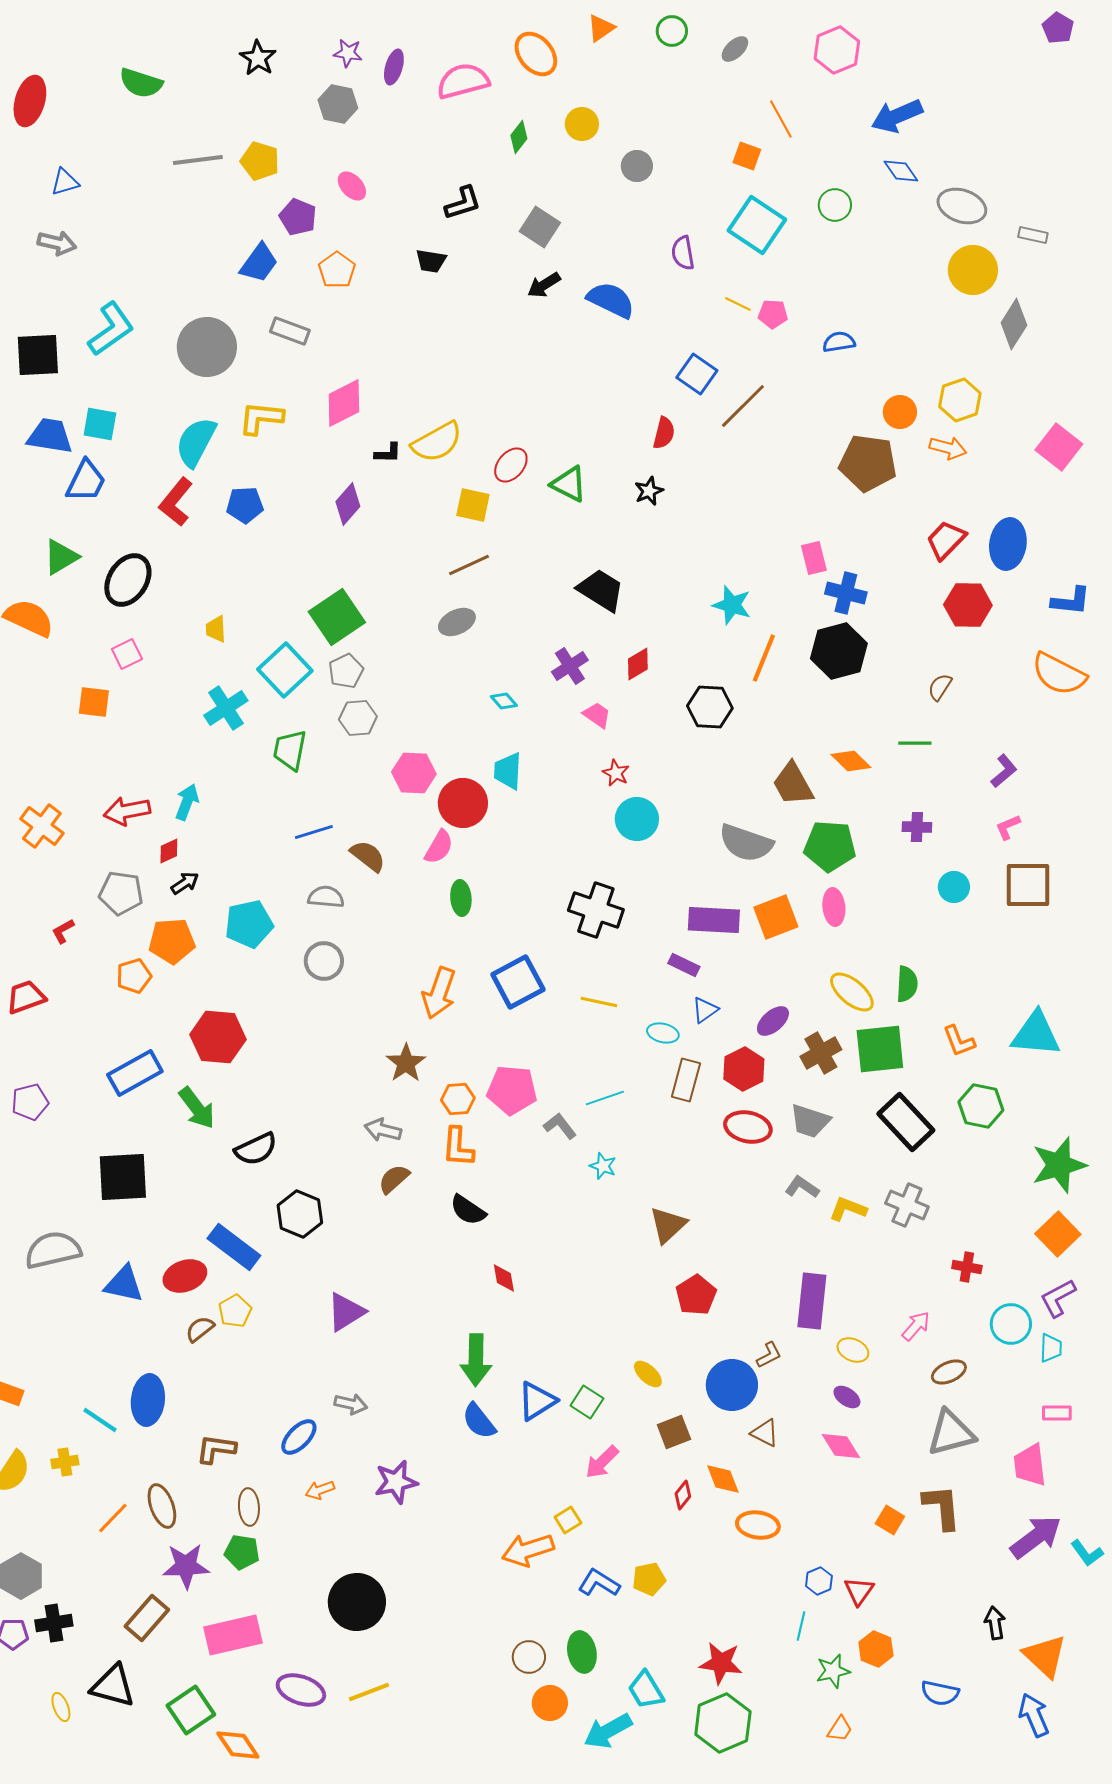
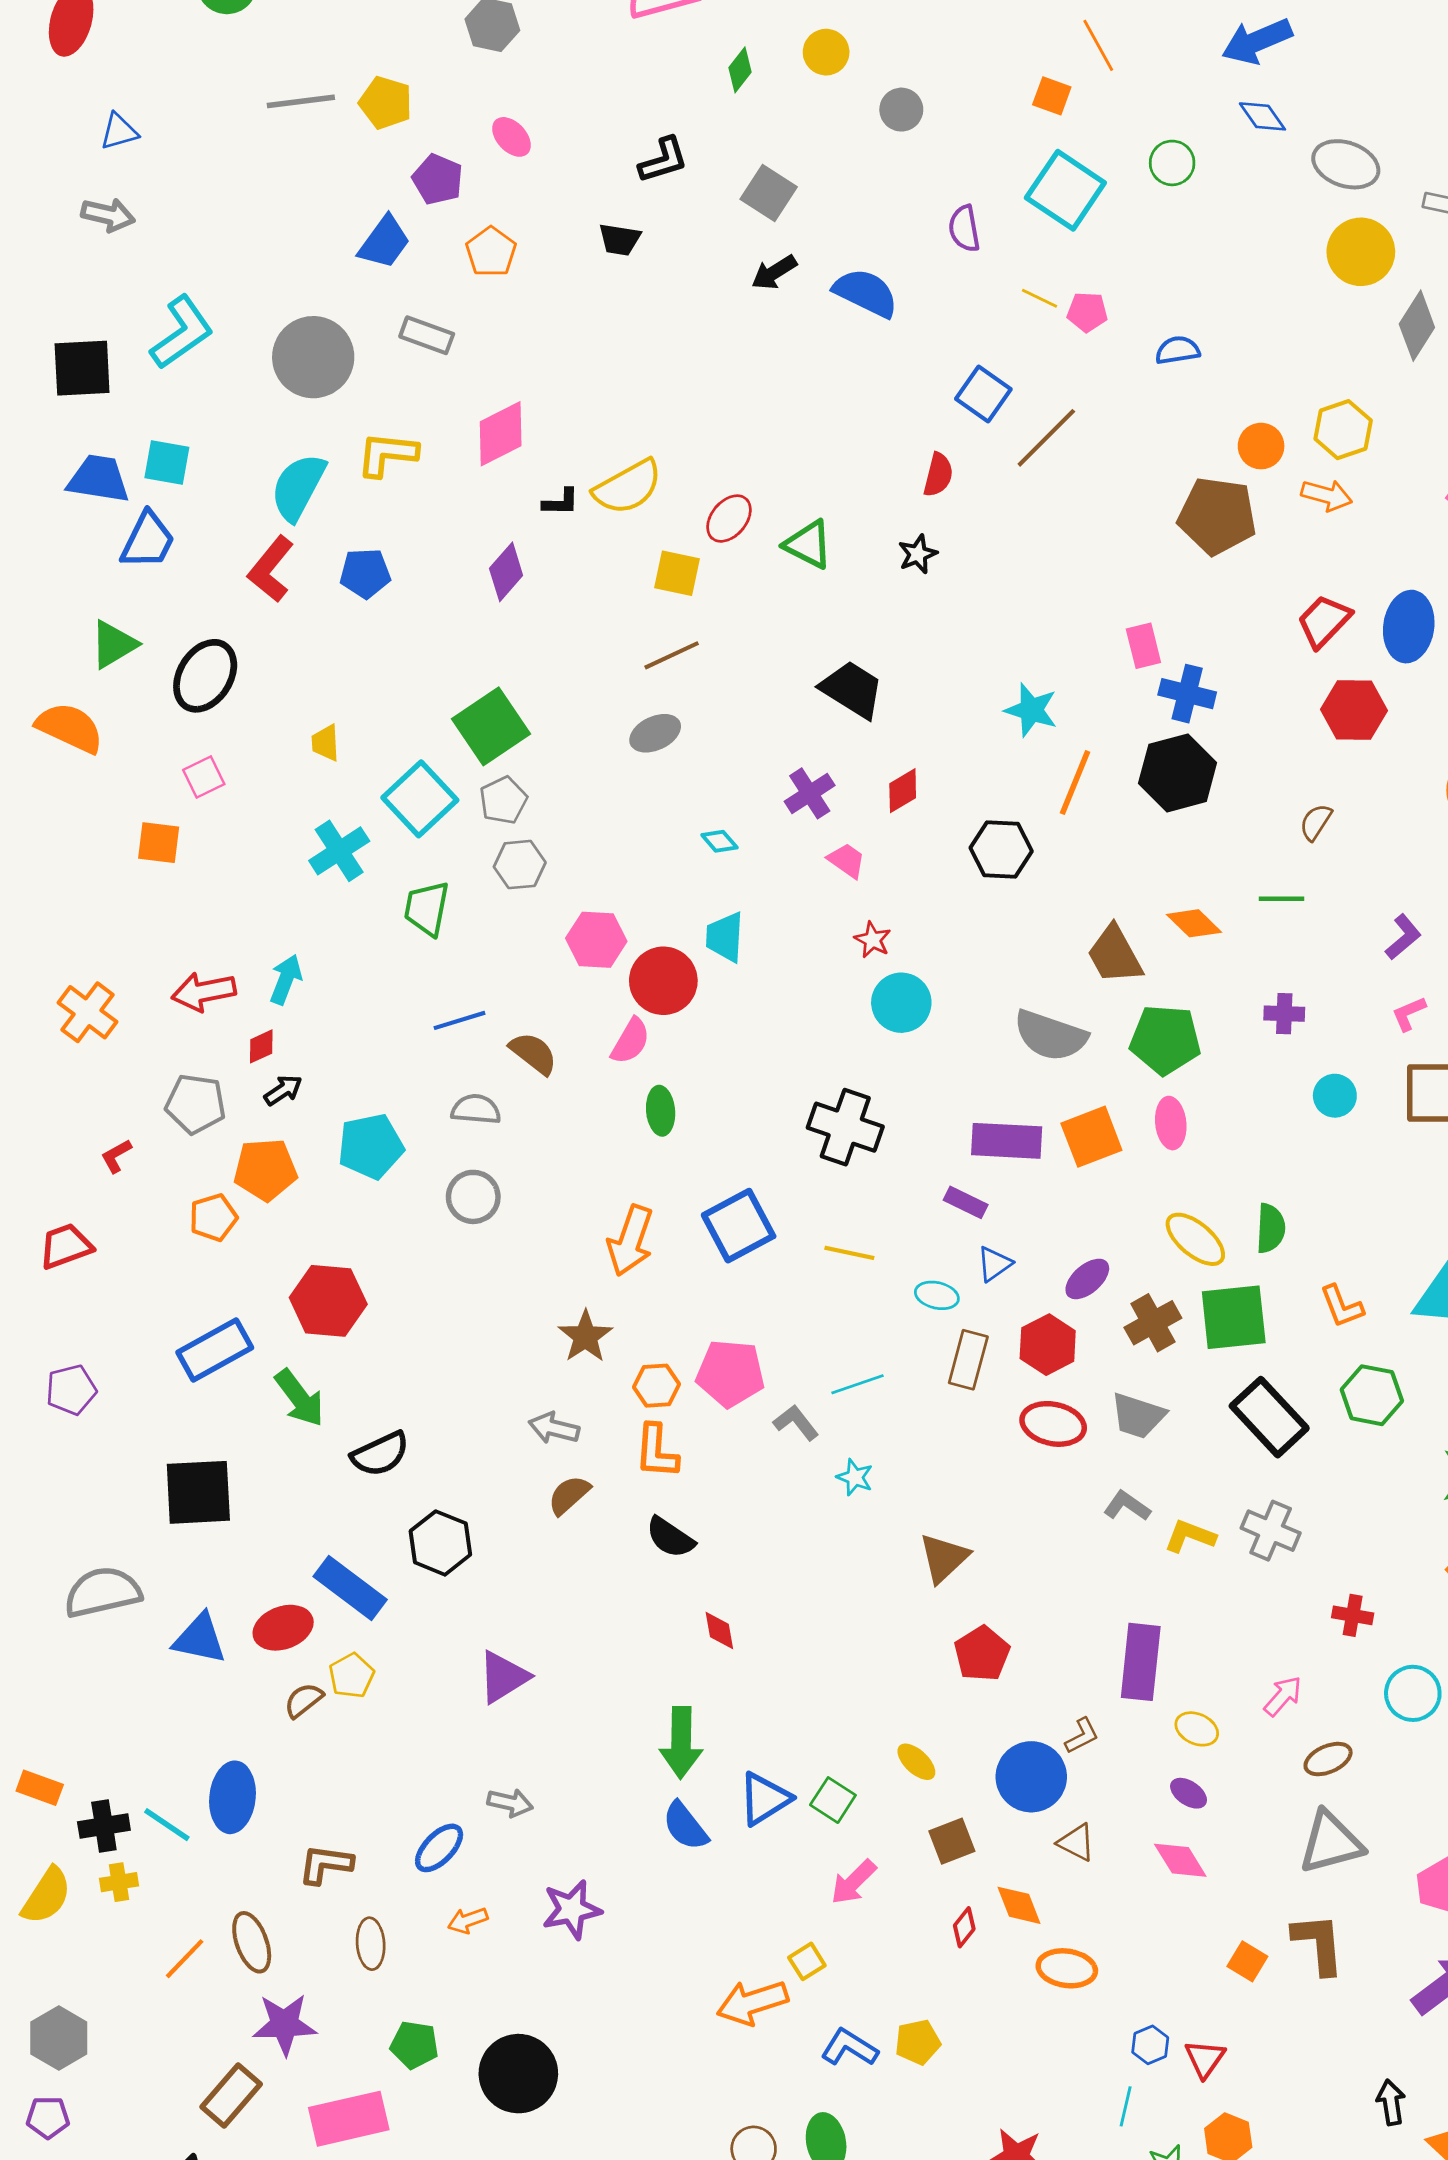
green pentagon: (242, 1552) -> (414, 2045), moved
black cross: (54, 1623) -> (104, 1826), moved

